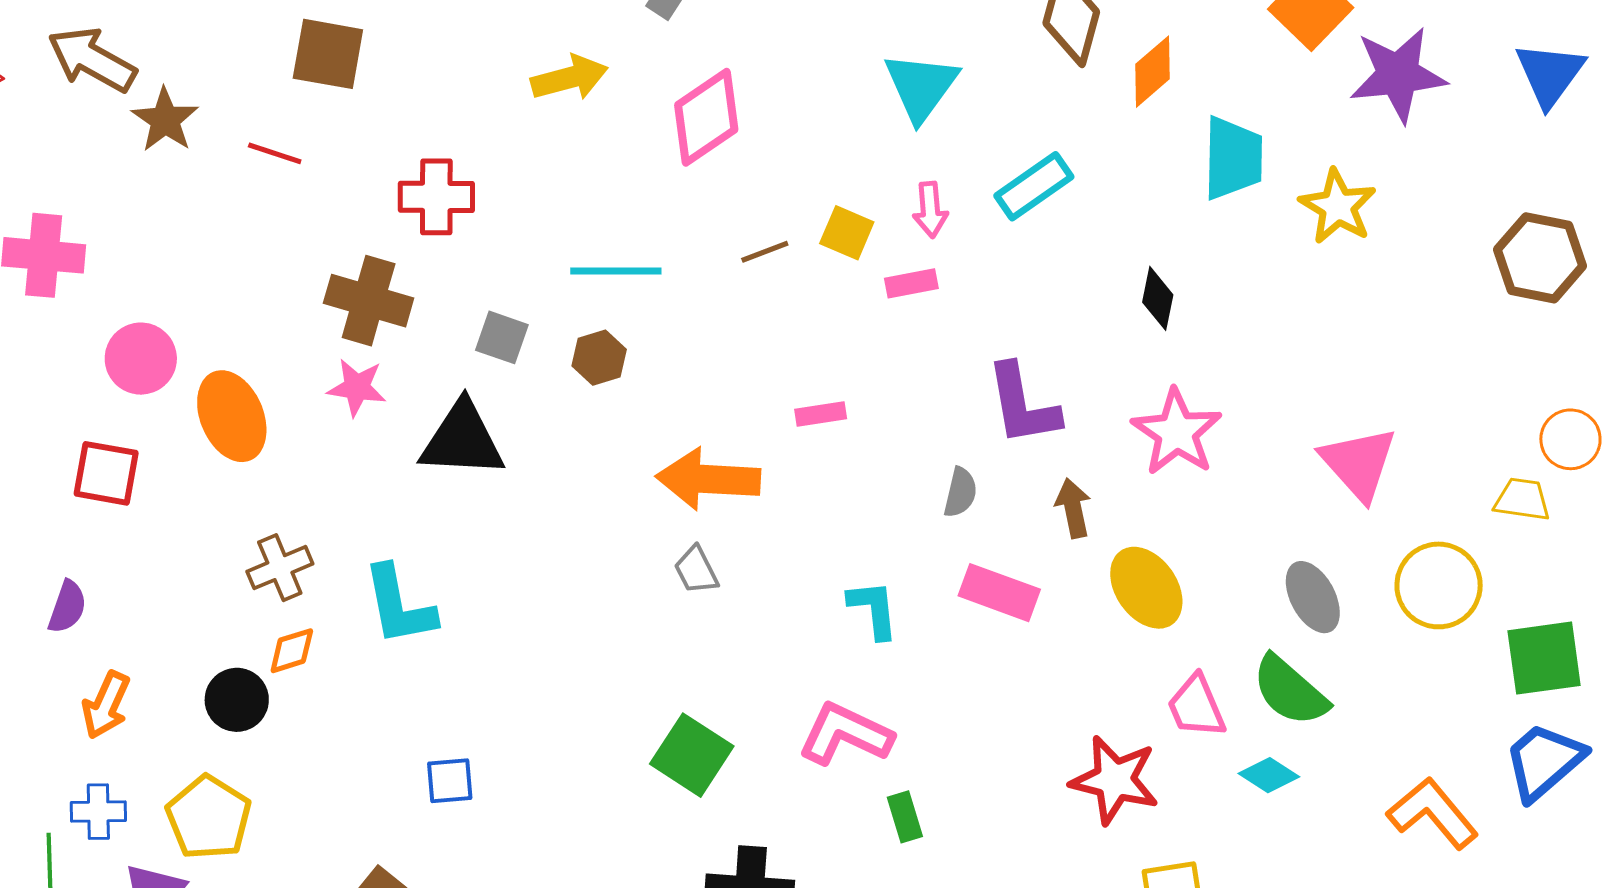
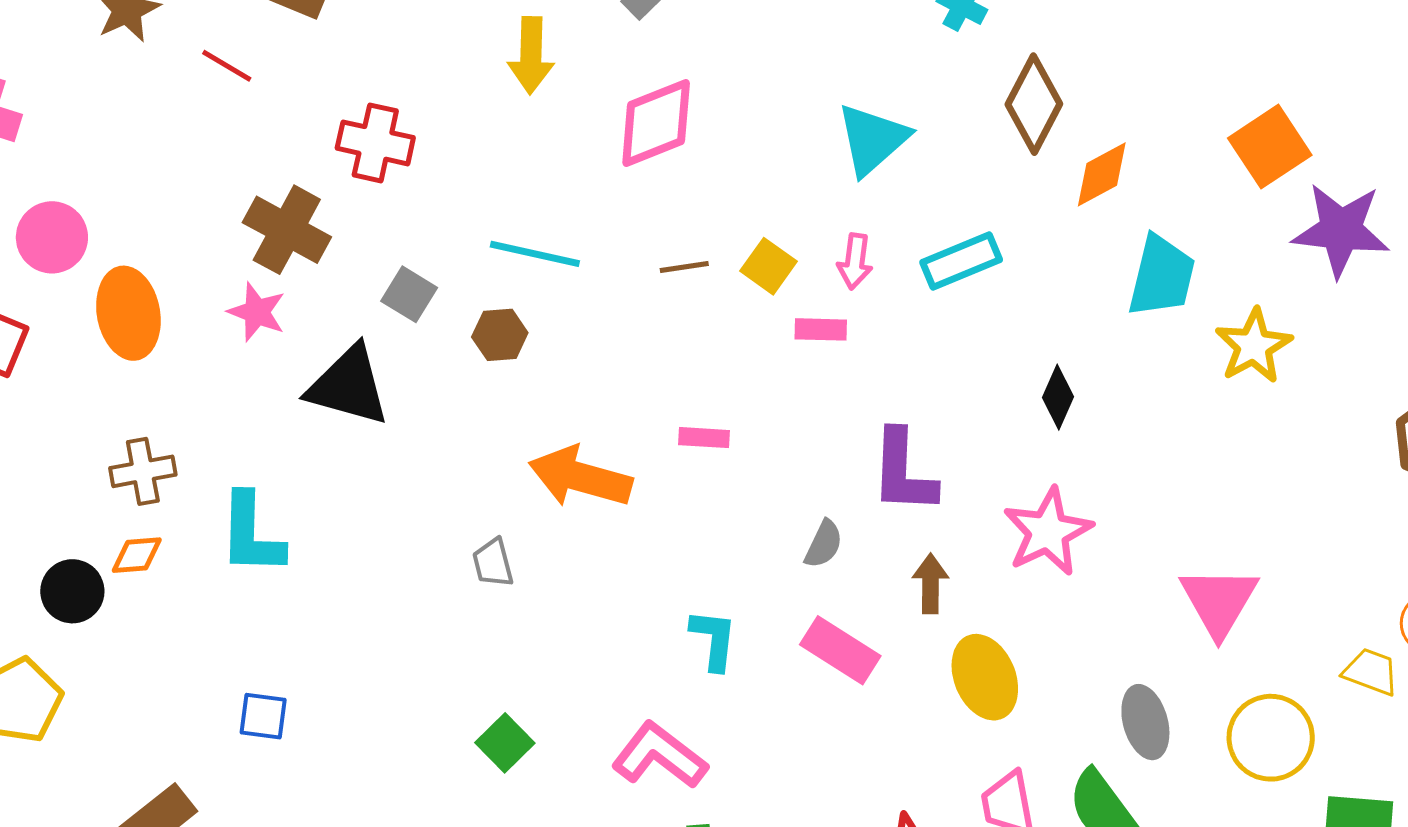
yellow arrow: (570, 78) -> (531, 55), turned 94
gray trapezoid: (696, 570) -> (493, 563), moved
green square: (692, 755) -> (505, 743), size x0.7

